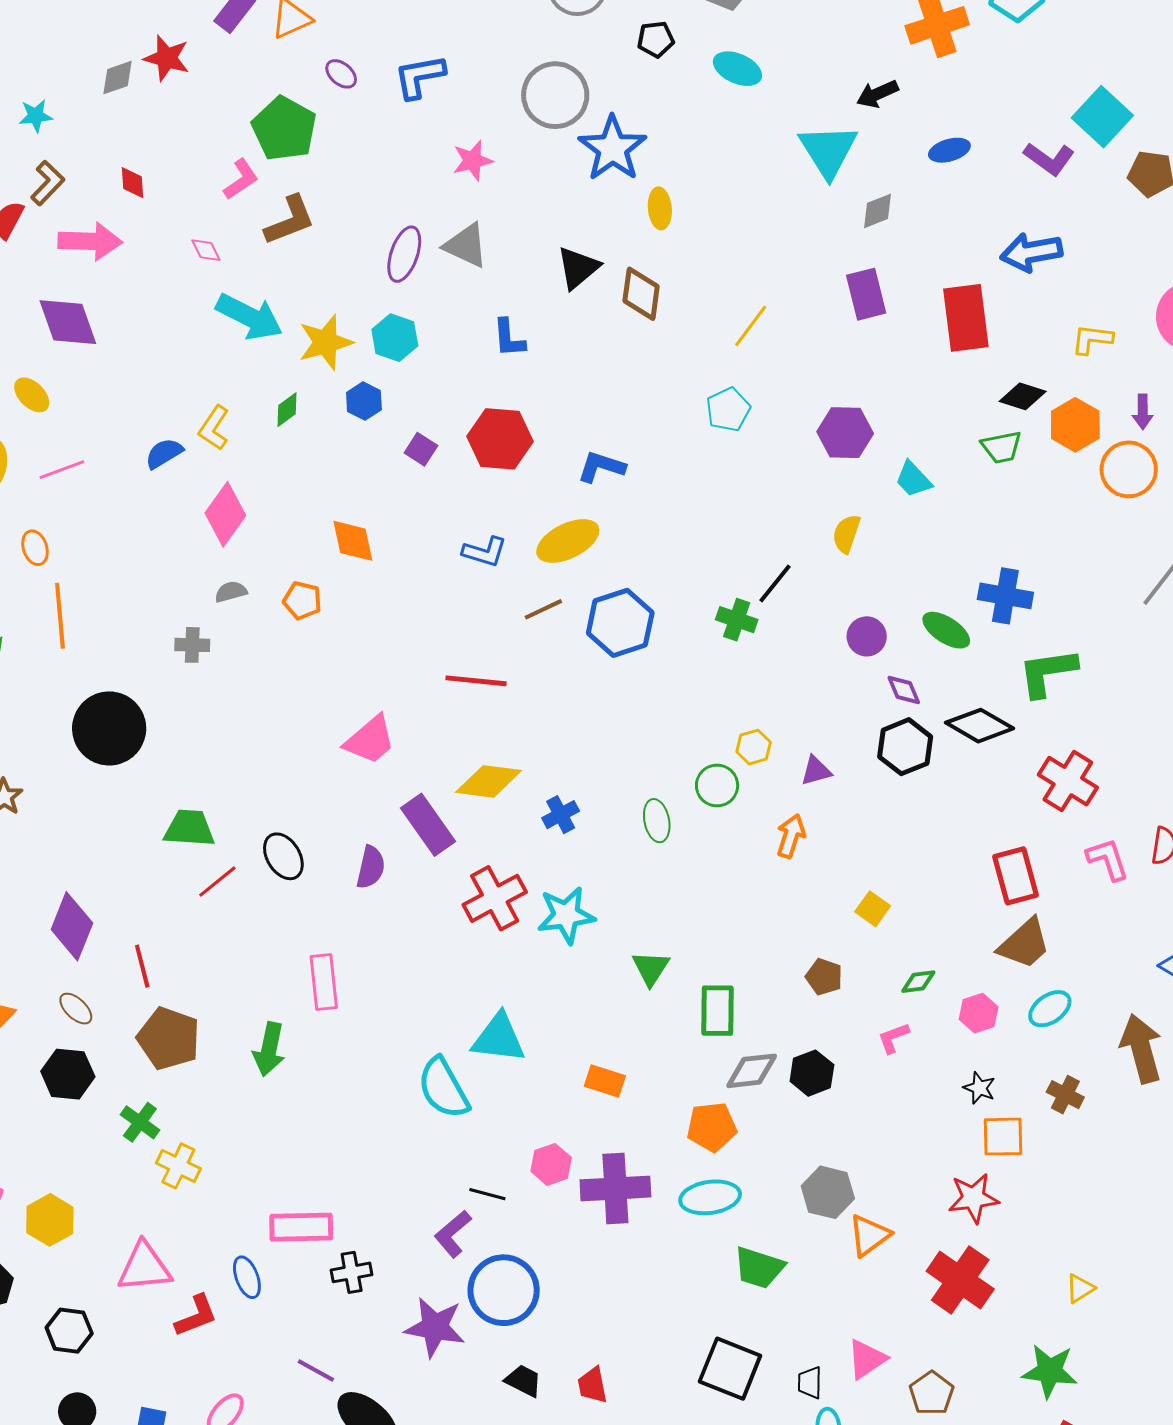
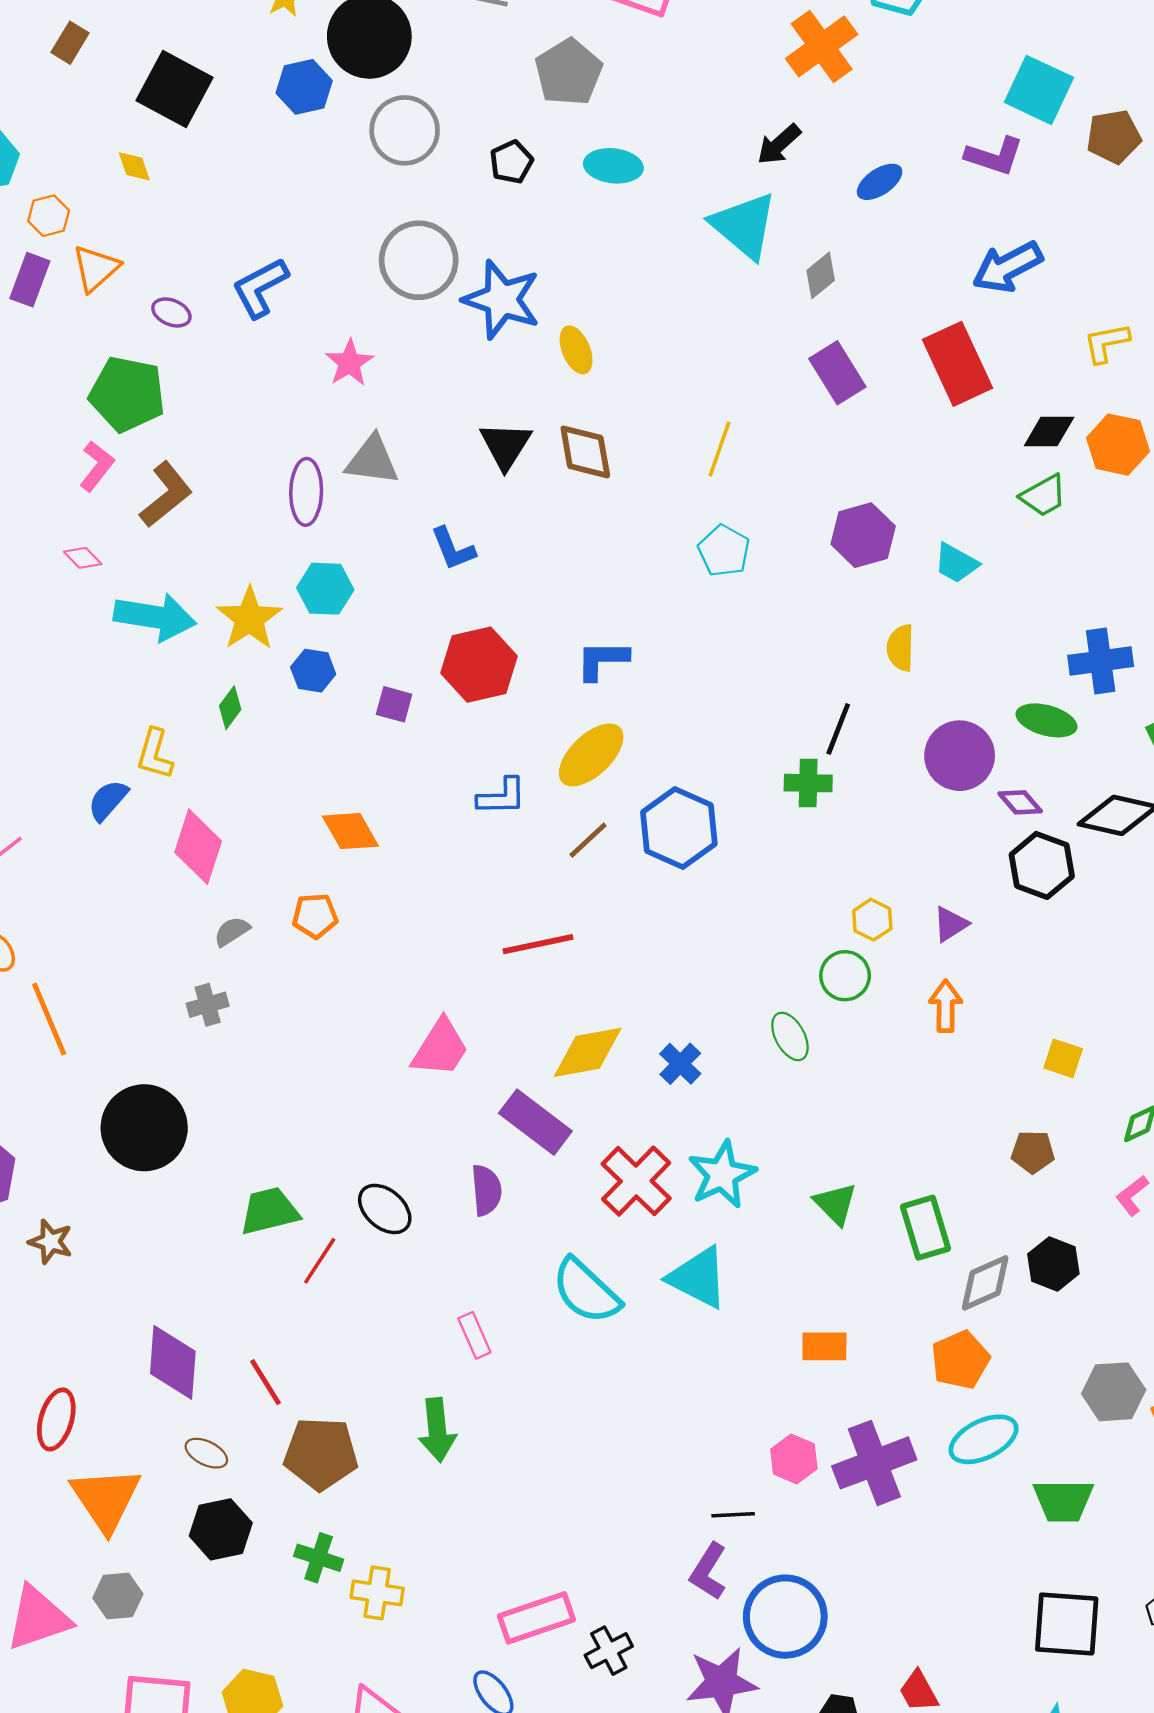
purple circle: (867, 636) -> (960, 756), size x1.5
pink rectangle: (324, 982) -> (474, 1335), size x0.7
cyan triangle: (499, 1038) -> (698, 1278), moved, turned 38
cyan semicircle: (443, 1088) -> (586, 1291), moved

